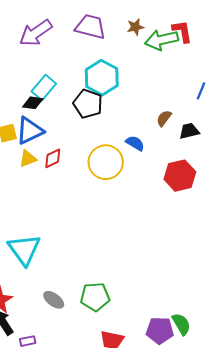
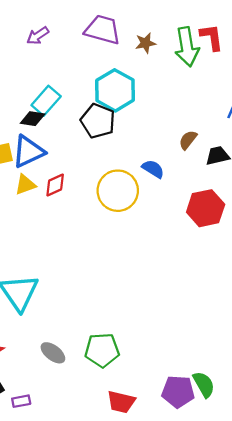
brown star: (135, 27) -> (145, 43), moved
purple arrow: (36, 33) -> (38, 36), size x0.6
green arrow: (162, 40) -> (187, 47), turned -88

